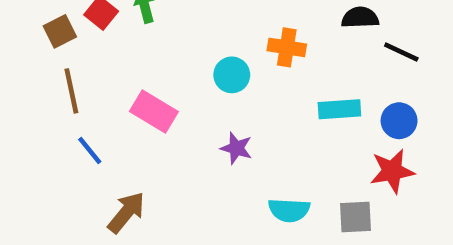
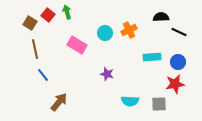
brown square: (60, 31) -> (30, 23), turned -32
orange cross: (287, 47) -> (129, 30), turned -35
cyan circle: (232, 75) -> (105, 33), moved
pink rectangle: (154, 112) -> (77, 45), moved

